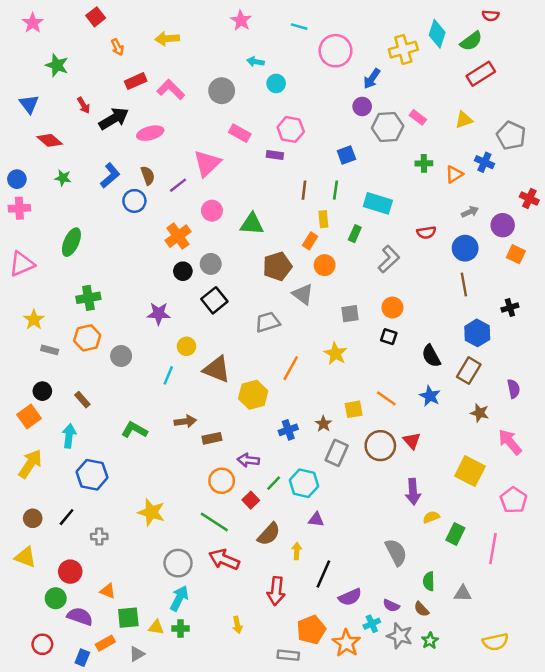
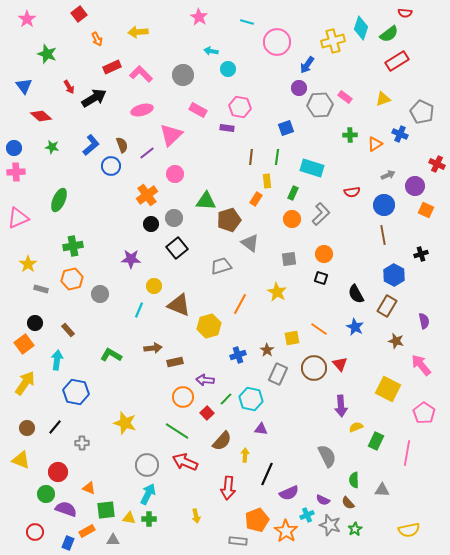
pink ellipse: (150, 133) -> (142, 110), moved
green triangle: (252, 224) -> (206, 201), moved
orange circle: (325, 265) -> (292, 219), moved
gray triangle: (137, 654) -> (113, 540), turned 32

